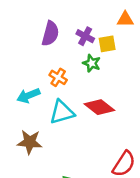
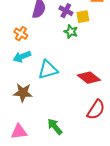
orange cross: (58, 77) -> (21, 34), moved
red diamond: (99, 107) -> (89, 78), moved

